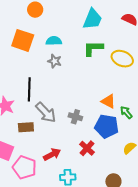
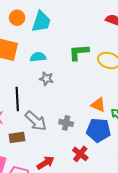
cyan trapezoid: (92, 19) -> (41, 22), moved
cyan semicircle: (54, 41) -> (38, 57), moved
gray star: (55, 61) -> (46, 79), moved

